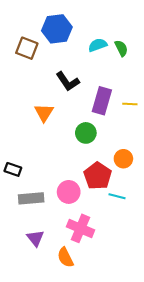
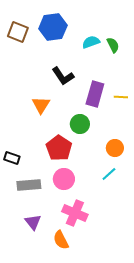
brown square: (27, 48) -> (18, 32), moved
red pentagon: (98, 176) -> (59, 148), moved
cyan line: (117, 196) -> (109, 174), moved, turned -56

